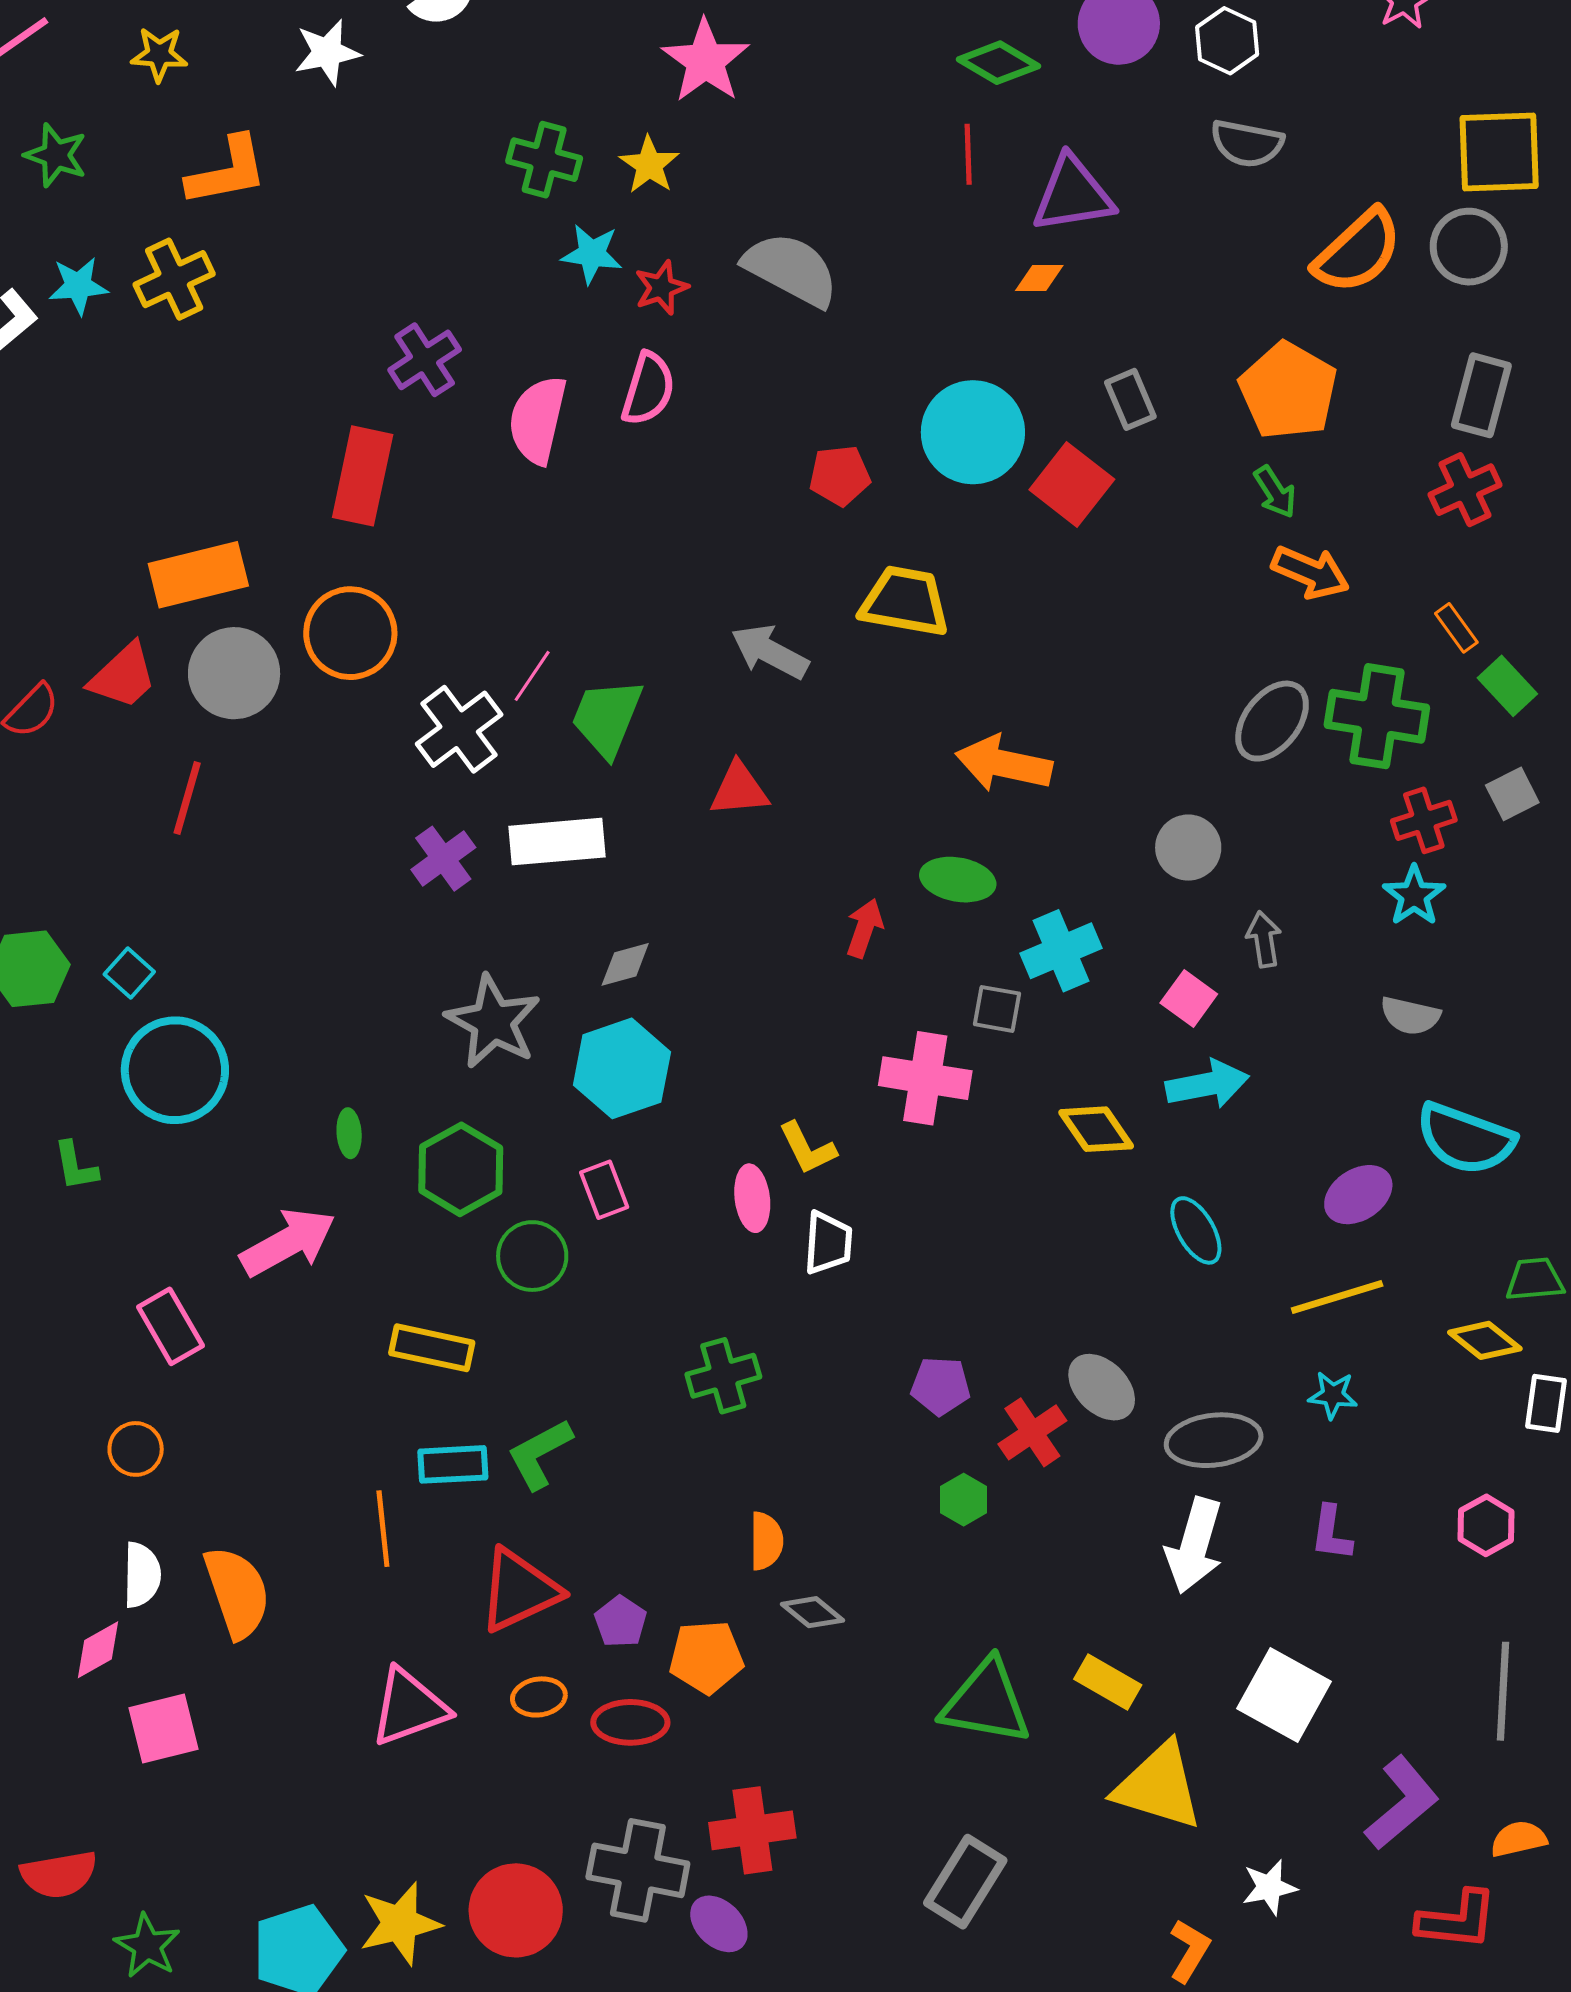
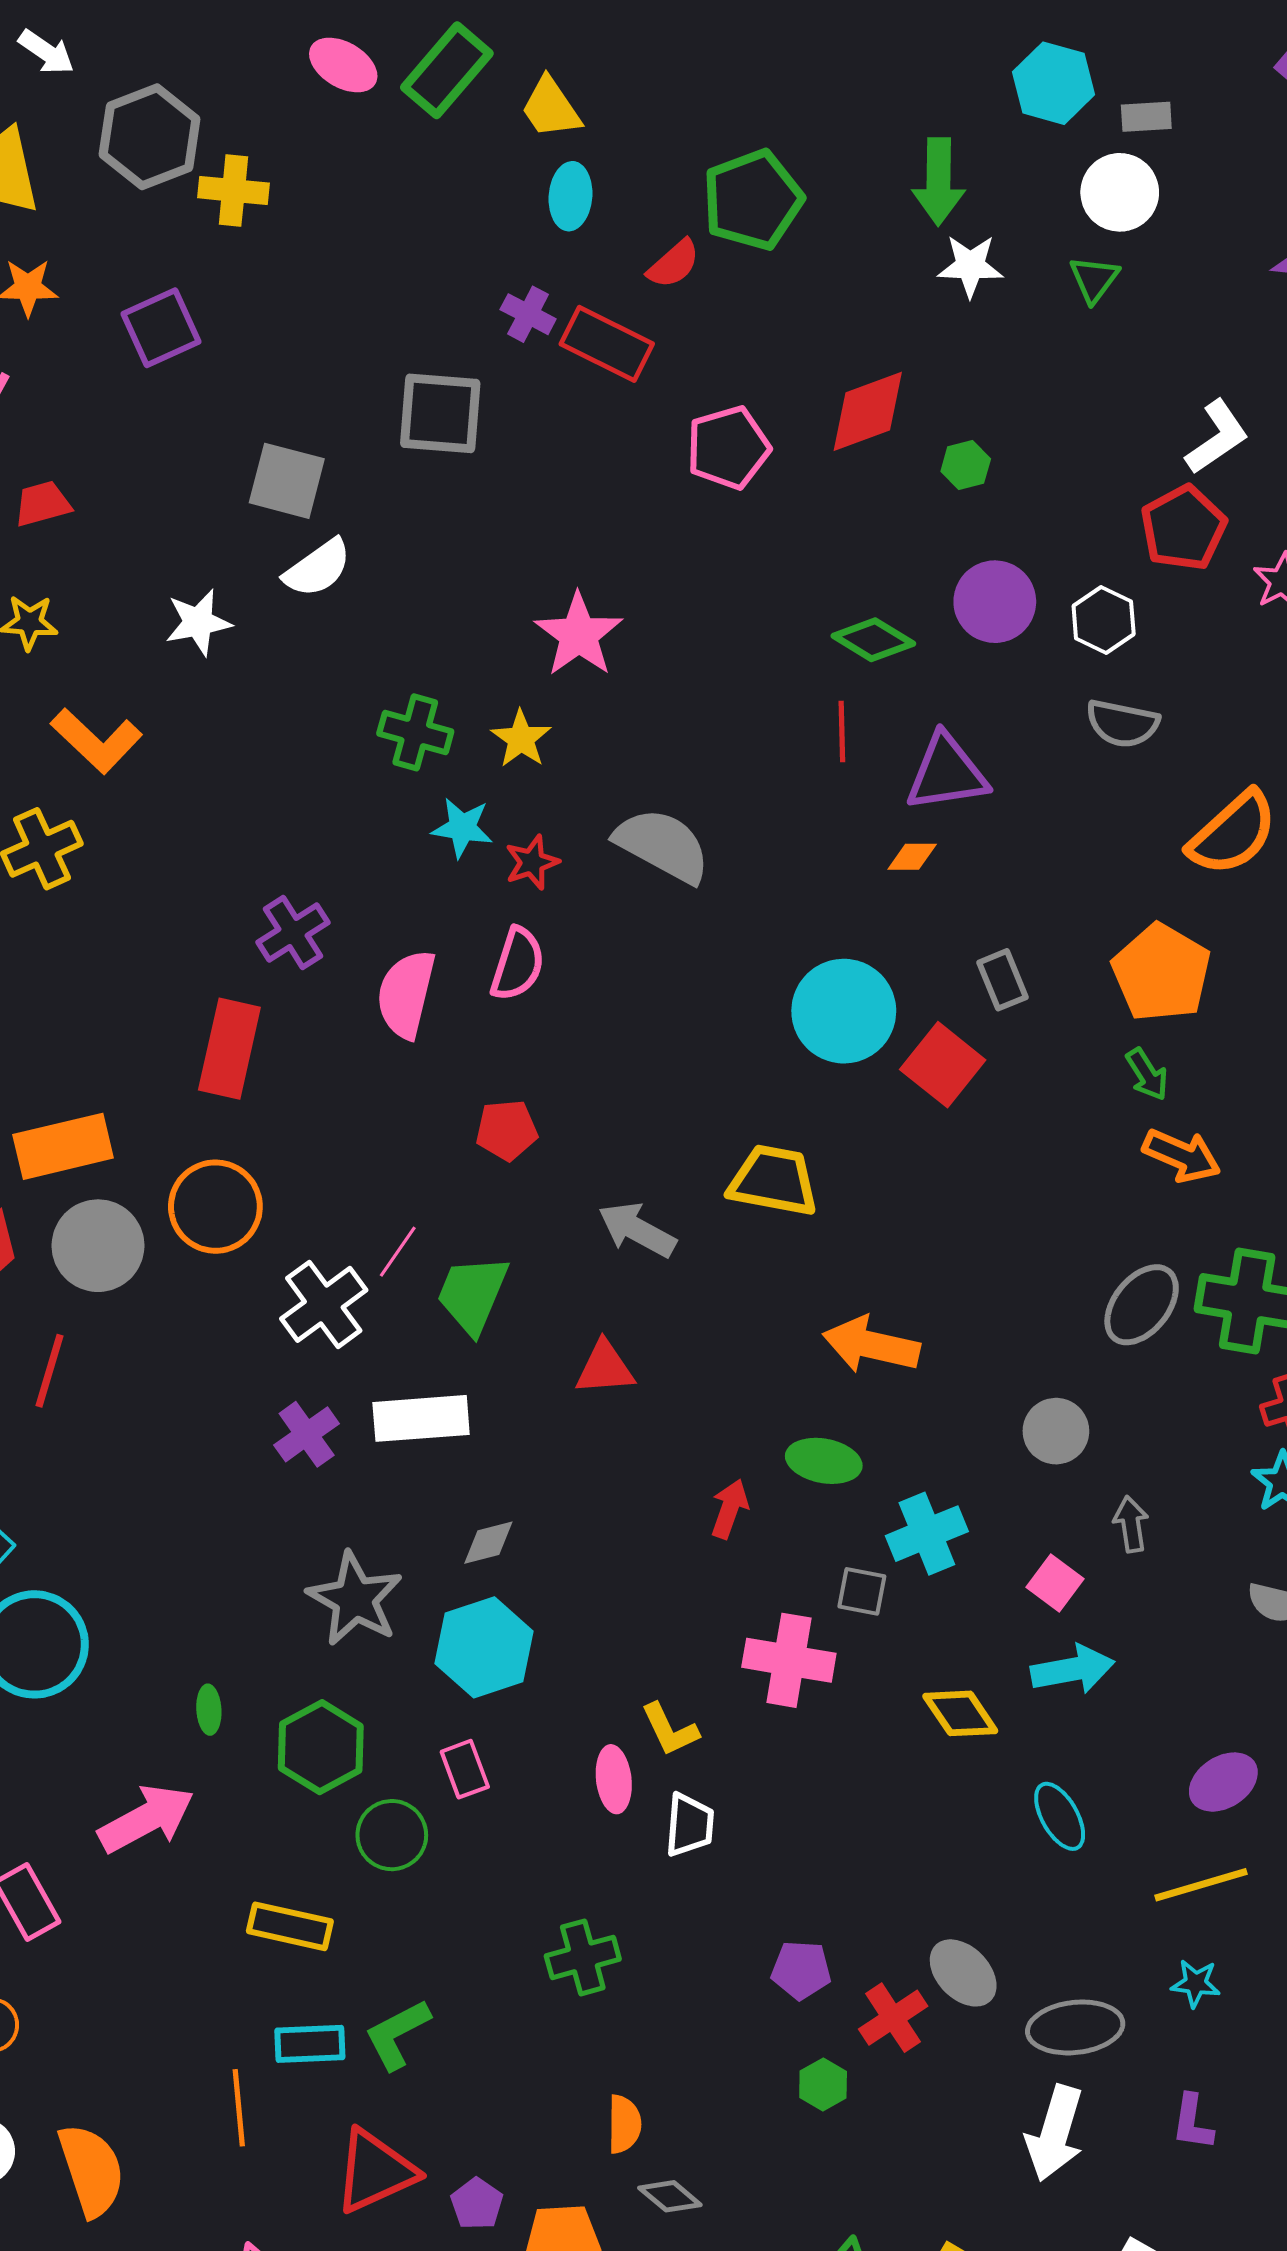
orange L-shape: (227, 171) -> (96, 741), turned 54
red pentagon: (840, 476) -> (507, 1130), moved

